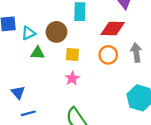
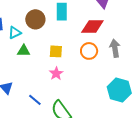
brown circle: (56, 32) -> (35, 19), moved
blue line: (28, 113) -> (35, 100), moved, turned 56

